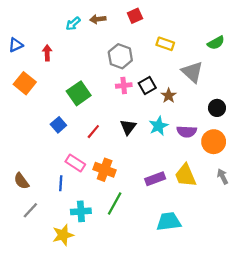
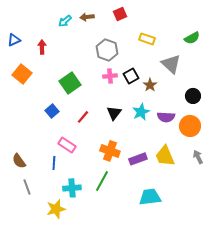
orange cross: (105, 170) -> (110, 151), moved
gray line: (30, 210) -> (27, 187), turned -63

